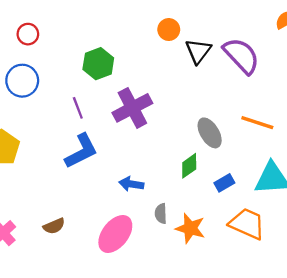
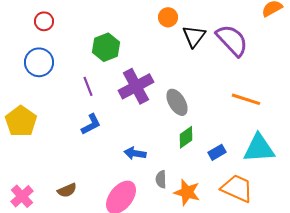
gray ellipse: (210, 133) -> (177, 102), moved
blue L-shape: (81, 151) -> (91, 124), size x0.7

